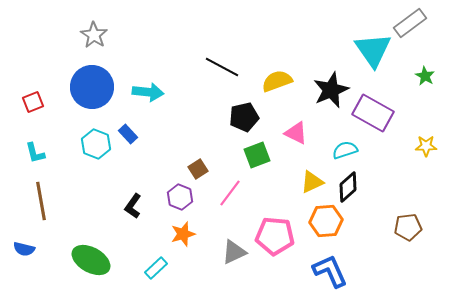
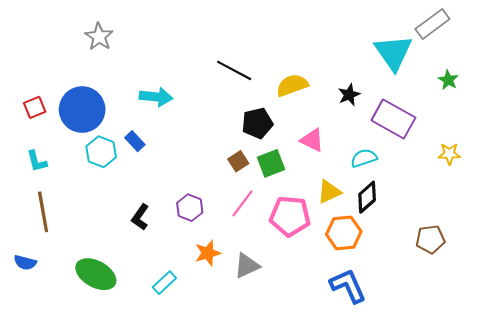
blue circle: (92, 87) -> (82, 110), moved
black star: (331, 90) -> (349, 95), size x0.6
brown square: (198, 169) -> (238, 161), moved
orange star: (183, 234) -> (208, 253), moved
pink pentagon: (275, 236) -> (290, 216), moved

